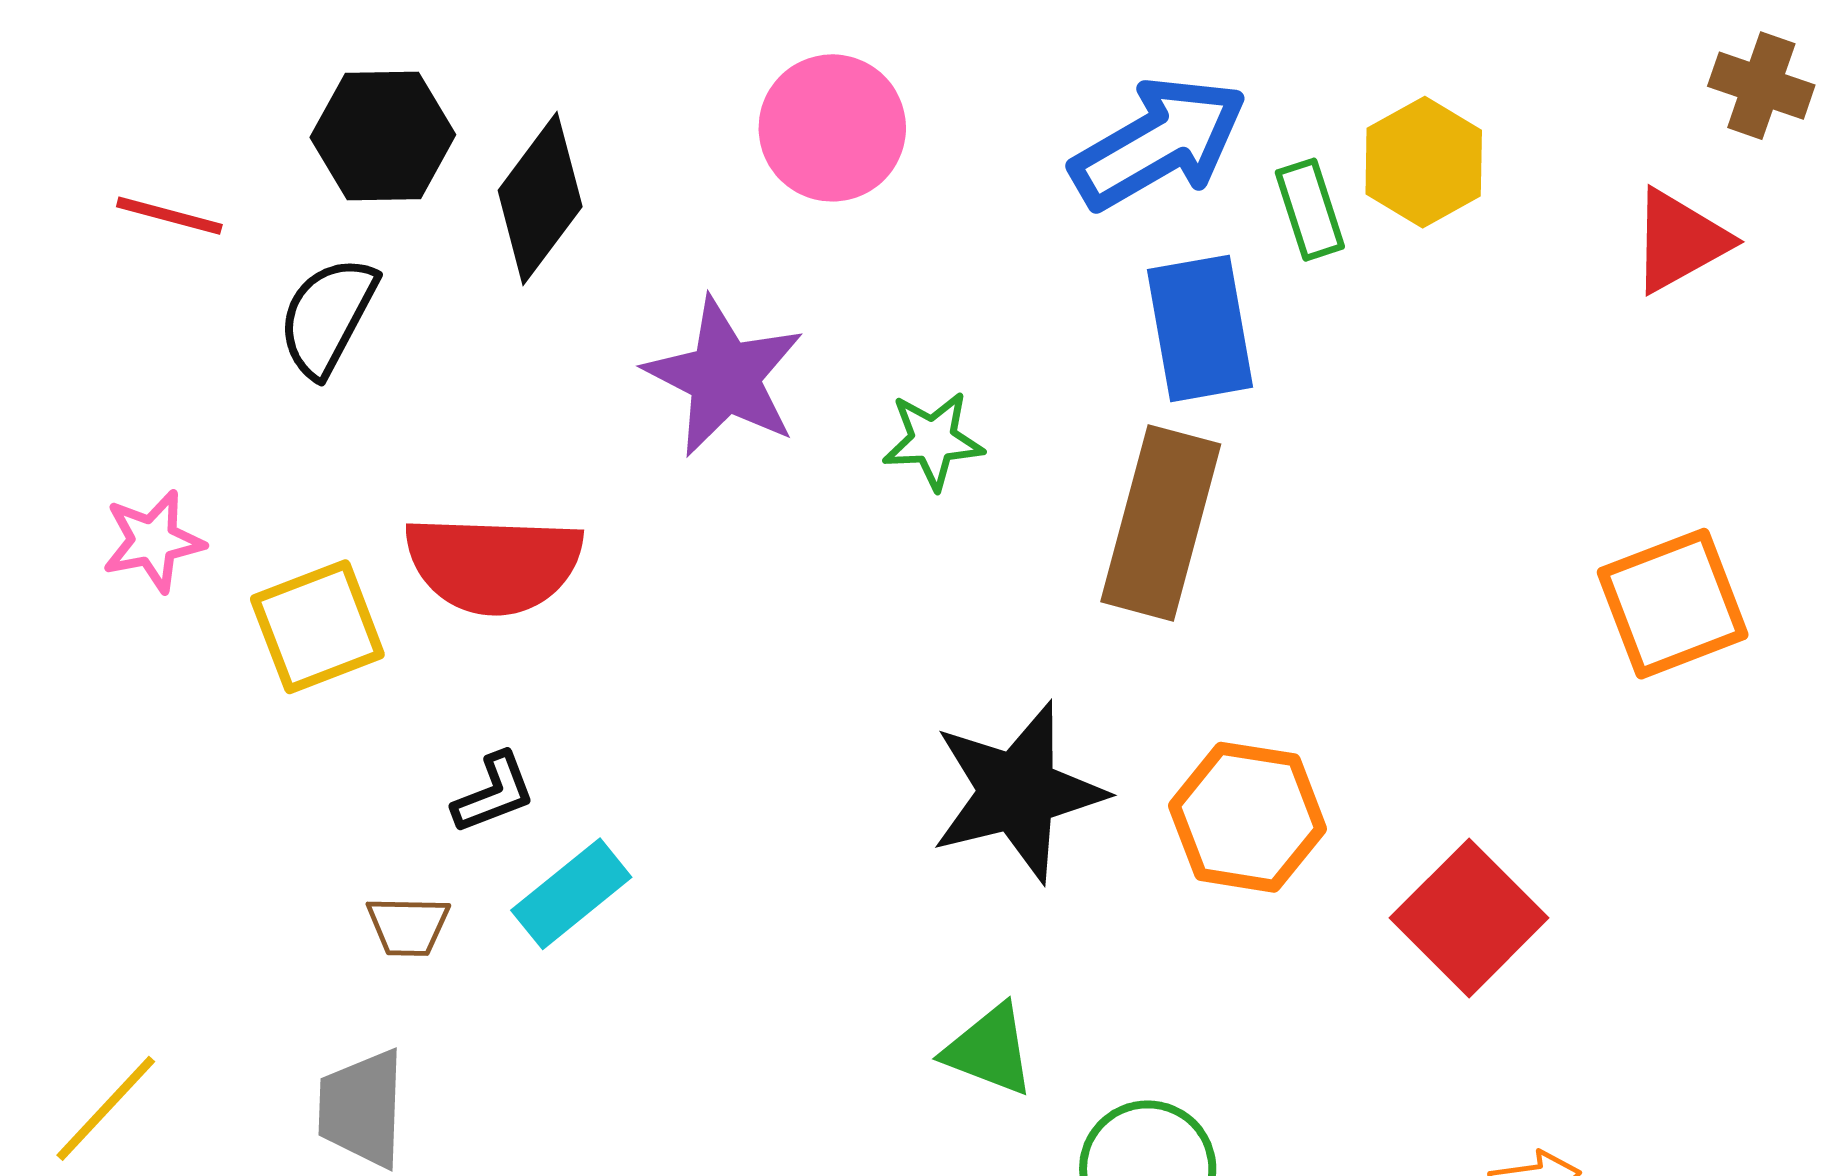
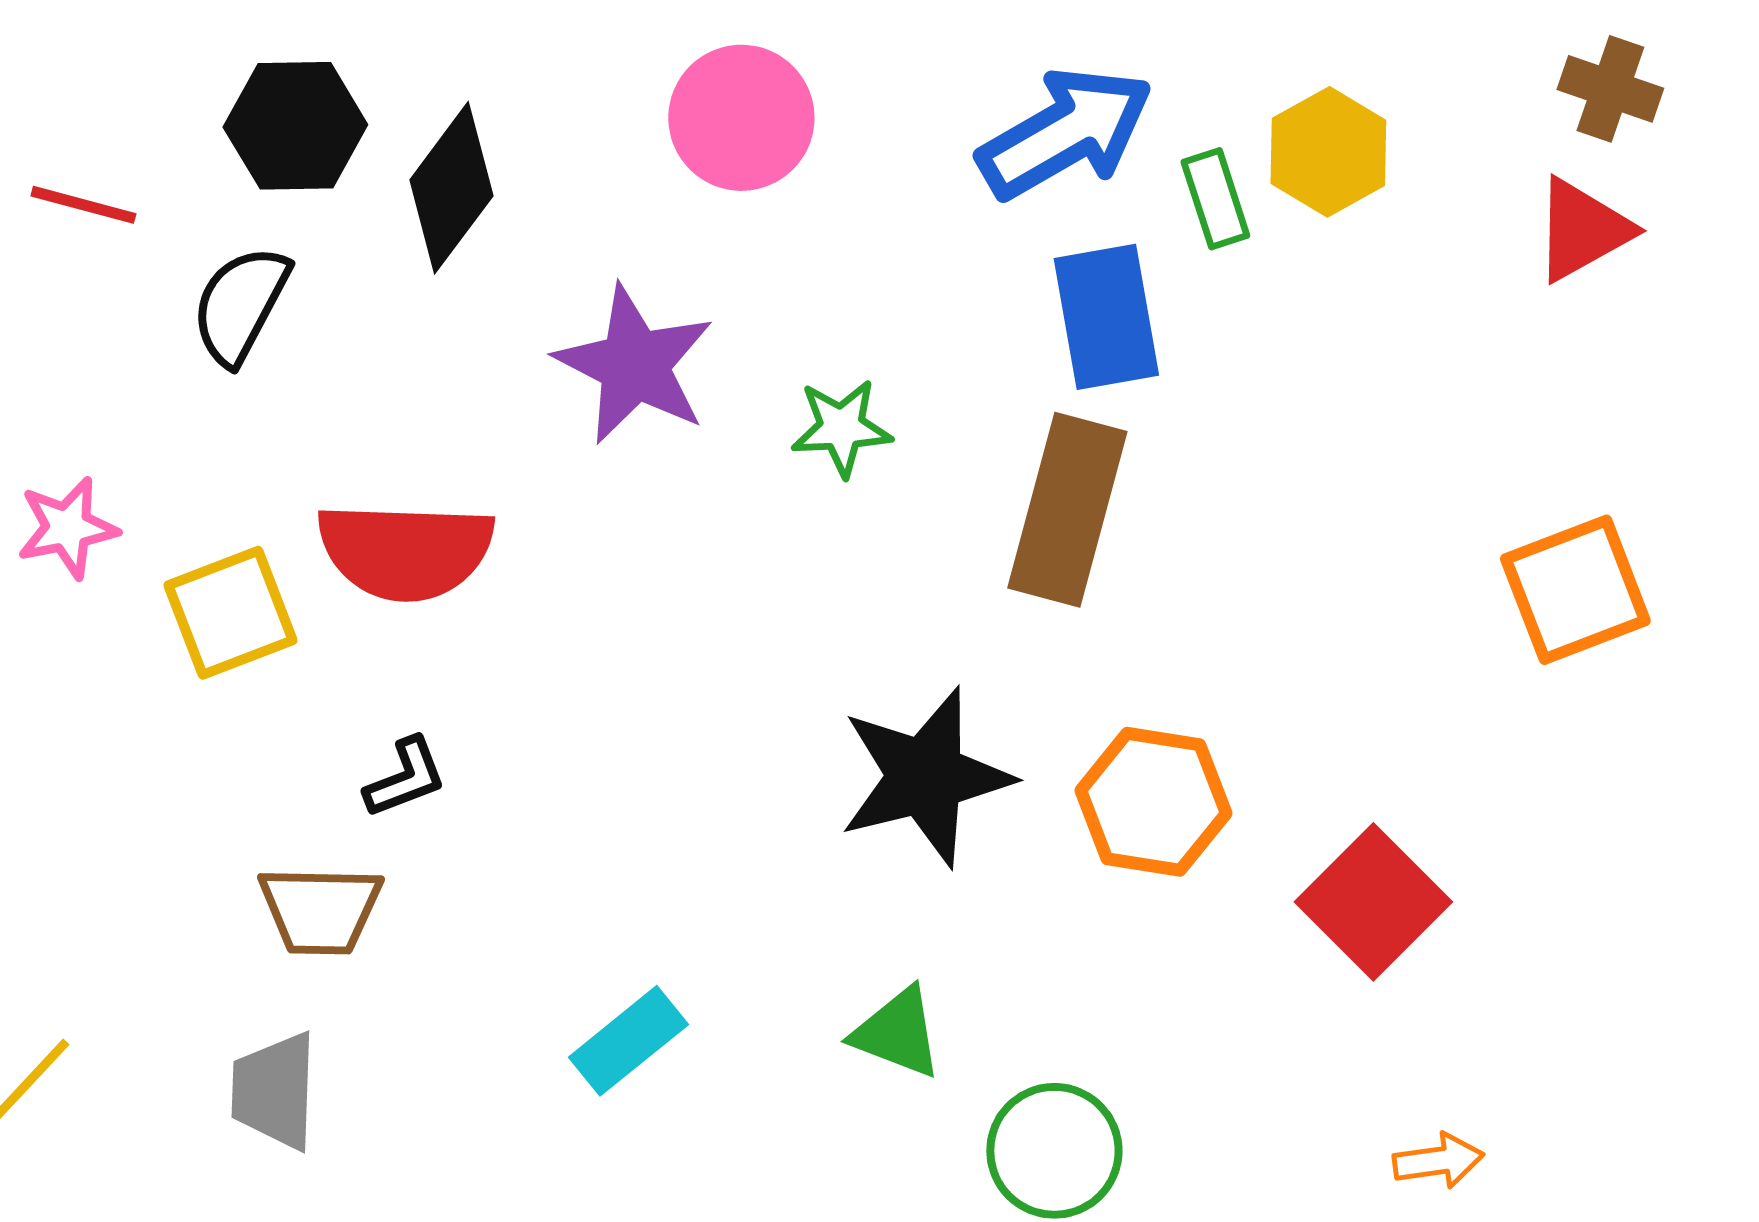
brown cross: (1761, 86) -> (1610, 89), moved
cyan rectangle: (571, 894) -> (628, 1041), moved
brown trapezoid: (408, 926) -> (320, 910), size x1.5

